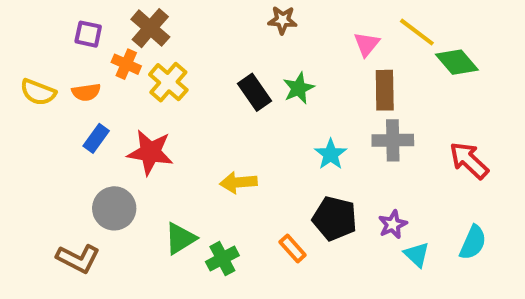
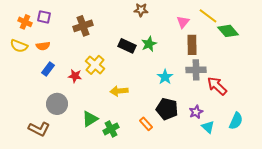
brown cross: (150, 28) -> (83, 26), moved, turned 30
orange cross: (126, 64) -> (25, 22), moved
yellow cross: (168, 82) -> (95, 65), moved
black rectangle: (254, 92) -> (127, 46), turned -30
red star: (150, 152) -> (75, 76), size x0.6
red arrow: (469, 160) -> (217, 86), moved

